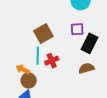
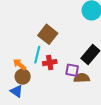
purple square: (77, 29) -> (72, 70), moved
brown square: (43, 34) -> (48, 34), turned -36

